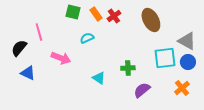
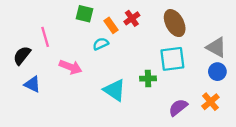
orange rectangle: (96, 14) -> (111, 25), moved
cyan square: (165, 58) -> (172, 59), moved
cyan triangle: (99, 78) -> (114, 90), size x1.5
purple semicircle: (142, 90) -> (178, 107), moved

